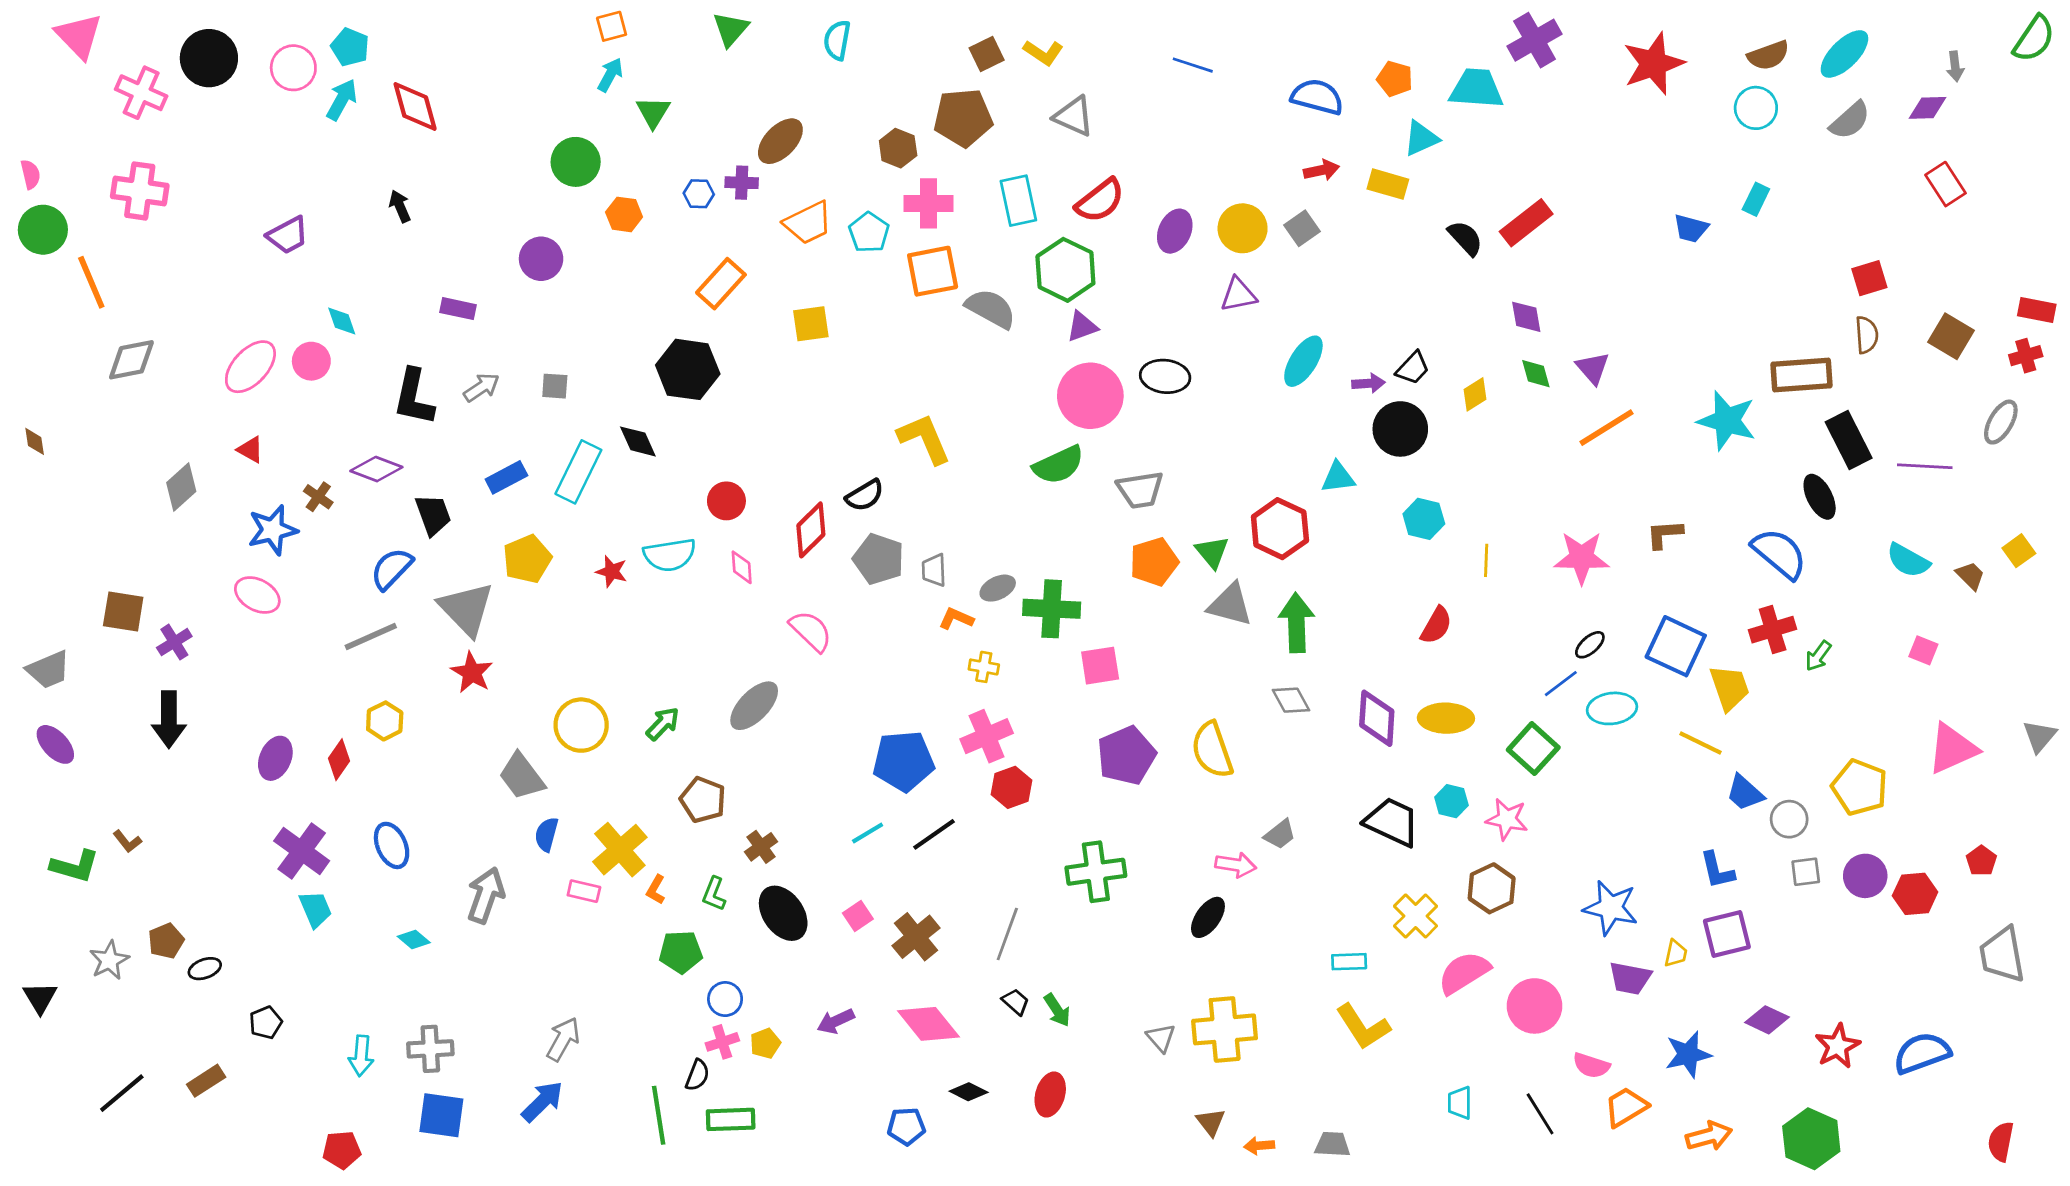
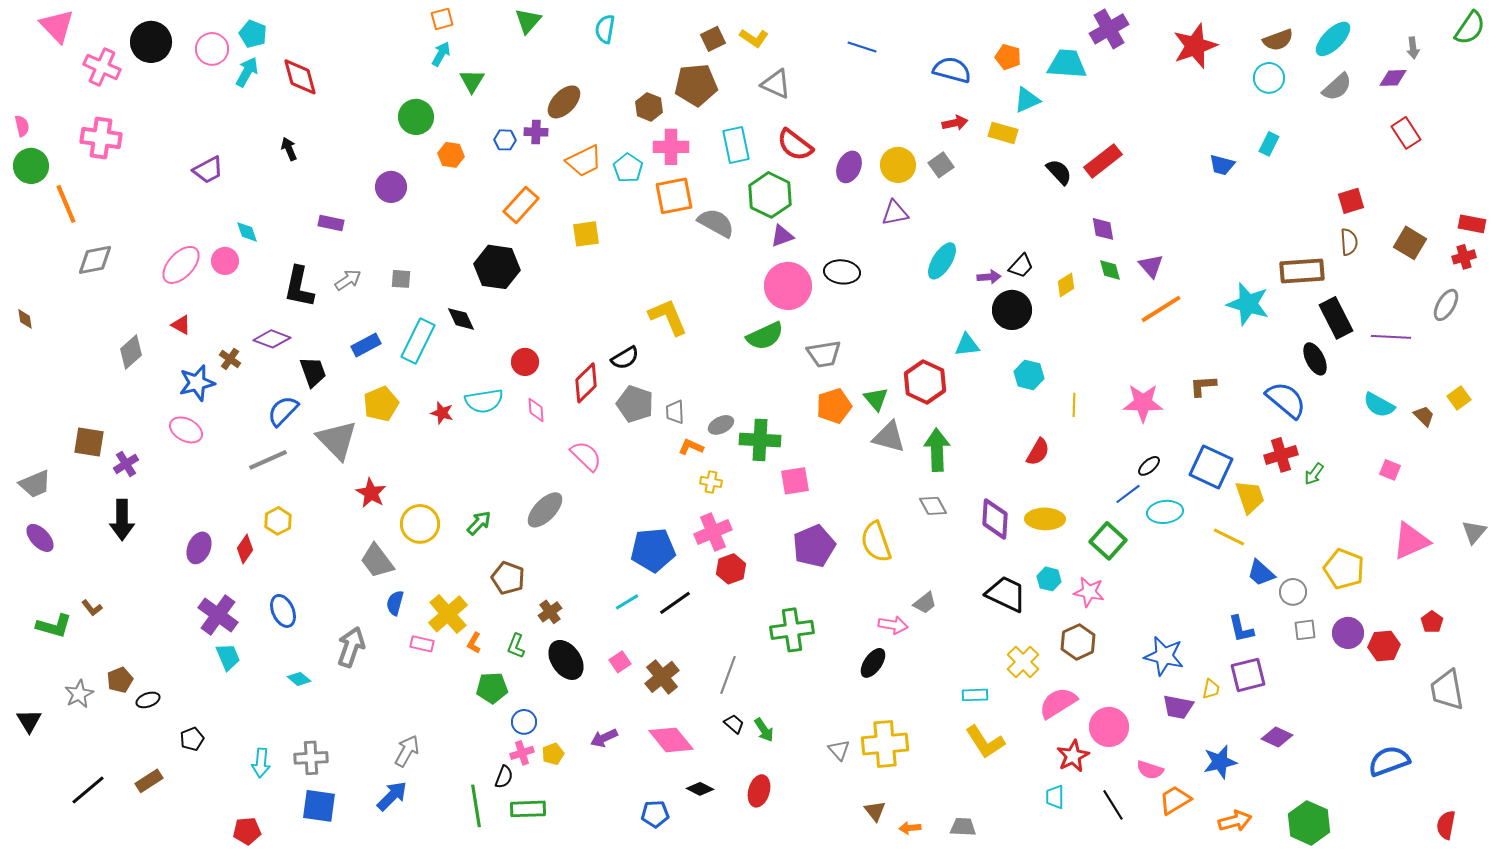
red semicircle: (1100, 201) -> (795, 145), turned 75
red star: (472, 672) -> (371, 493), moved
red star: (1838, 1046) -> (1073, 756), moved

